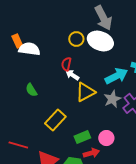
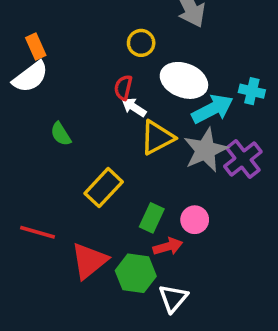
white ellipse: (100, 41) -> (184, 80), moved
white semicircle: (29, 49) -> (30, 77), moved, turned 135
gray star: (112, 99) -> (205, 150), size x1.4
green rectangle: (82, 137) -> (152, 218), turned -42

